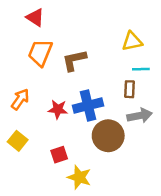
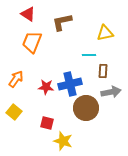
brown L-shape: (74, 60) -> (62, 22), moved
cyan line: (141, 69) -> (89, 55), moved
red square: (59, 155) -> (47, 123), turned 32

